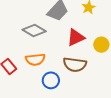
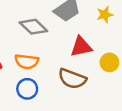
blue circle: (51, 80) -> (27, 89), moved

